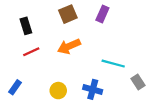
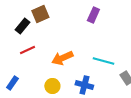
brown square: (68, 14) -> (40, 14), moved
black rectangle: (26, 26) -> (22, 26), turned 56
orange arrow: (69, 46) -> (62, 58), moved

